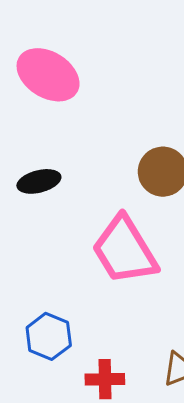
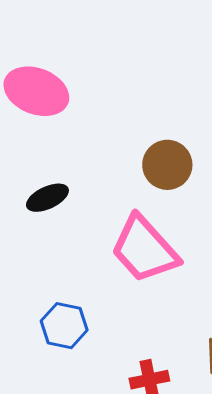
blue hexagon: (49, 336) -> (64, 326), moved

